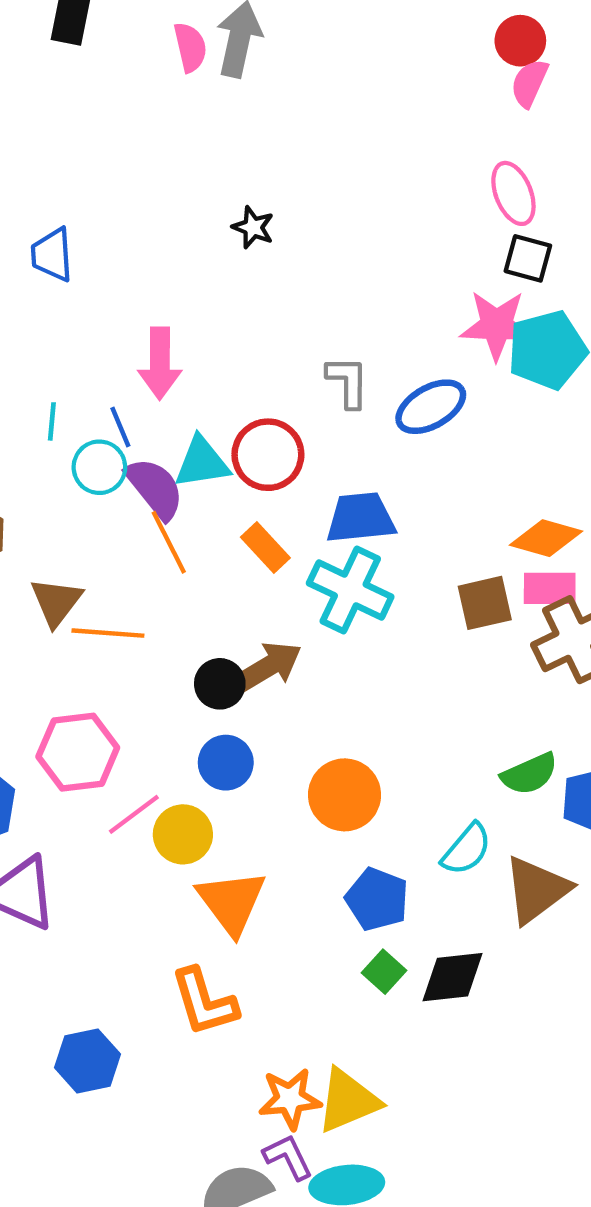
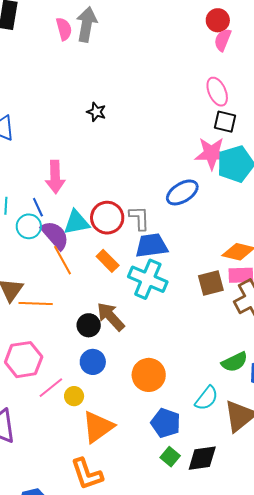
gray L-shape: (348, 382) -> (139, 218), moved
brown arrow: (268, 667) -> (111, 317), turned -100
yellow circle: (183, 834) -> (74, 396), size x0.7
orange triangle: (232, 902) -> (98, 427), turned 33

